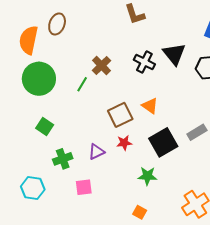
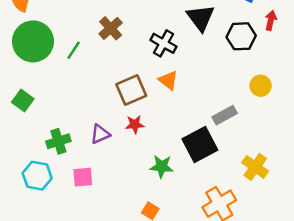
black cross: (144, 62) -> (163, 43), moved
green line: (82, 84) -> (74, 50), moved
green square: (45, 127) -> (23, 100), moved
black square: (163, 142) -> (200, 144), moved
cyan hexagon: (33, 188) -> (37, 176), moved

